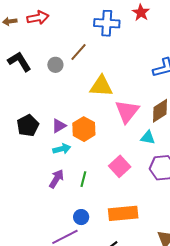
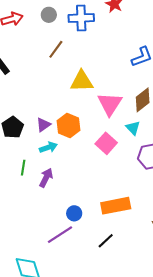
gray circle: (55, 65) -> (49, 15), moved
cyan triangle: (148, 138) -> (133, 128), turned 42
pink square: (120, 166) -> (106, 143), moved
green line: (83, 179) -> (23, 168), moved

